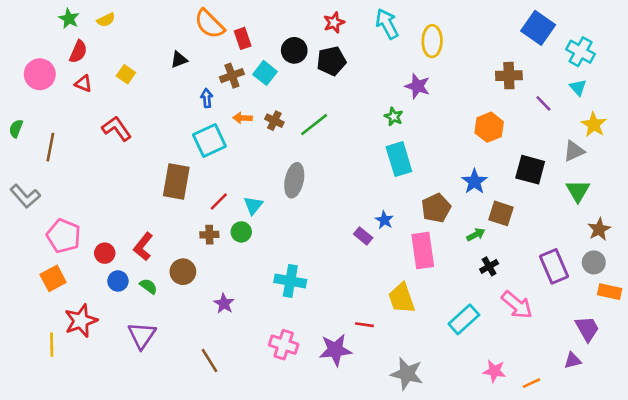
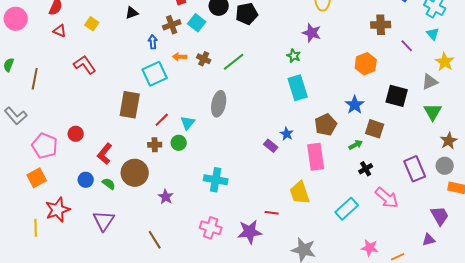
pink circle: (40, 74) -> (16, 19), moved
red circle: (105, 253) -> (76, 134), moved
brown circle: (183, 272) -> (135, 173), size x1.4

